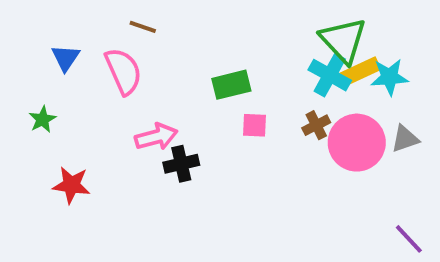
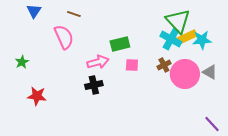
blue triangle: (66, 58) -> (34, 11), moved
pink arrow: (156, 137) -> (98, 62), moved
gray triangle: (405, 139) -> (210, 72), turned 49

